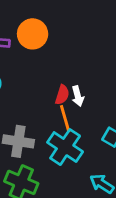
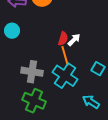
white arrow: (78, 96) -> (74, 40), turned -120

